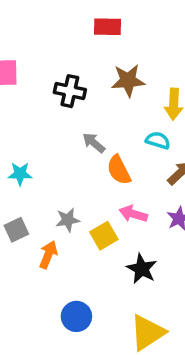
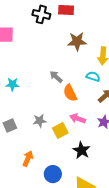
black cross: (70, 91) -> (41, 14), moved
cyan star: (20, 174) -> (12, 84), moved
orange arrow: (48, 255) -> (28, 159), moved
blue circle: (76, 316) -> (53, 174), moved

